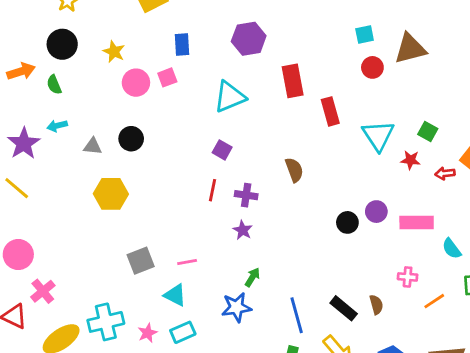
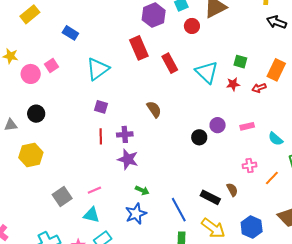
purple hexagon: (249, 39) -> (154, 15), moved
blue rectangle: (182, 45) -> (70, 33), moved, turned -42
pink rectangle: (417, 222) -> (247, 126), size x0.6
purple star: (243, 230) -> (128, 159), size x1.5
green arrow: (252, 277) -> (142, 190), turned 96

